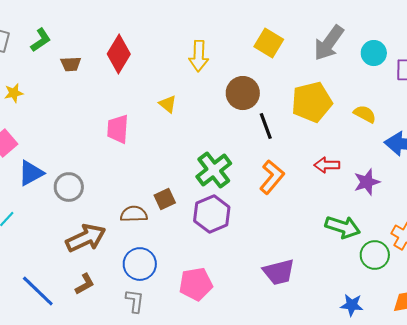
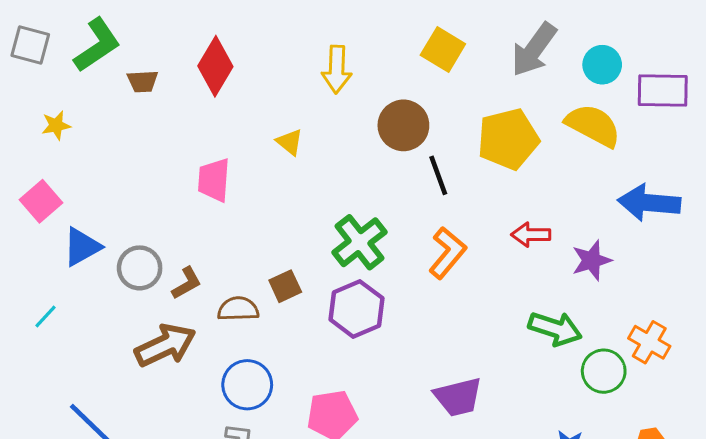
green L-shape: (41, 40) -> (97, 45), size x1.5
yellow semicircle: (365, 114) -> (593, 125), moved, size x1.6
brown L-shape: (85, 284) -> (187, 283), moved

